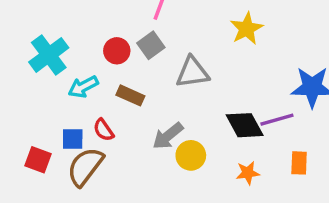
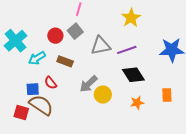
purple line: (277, 120) -> (127, 50), moved
red square: (38, 160) -> (21, 113), moved
brown semicircle: (85, 167) -> (41, 105), turned 90

